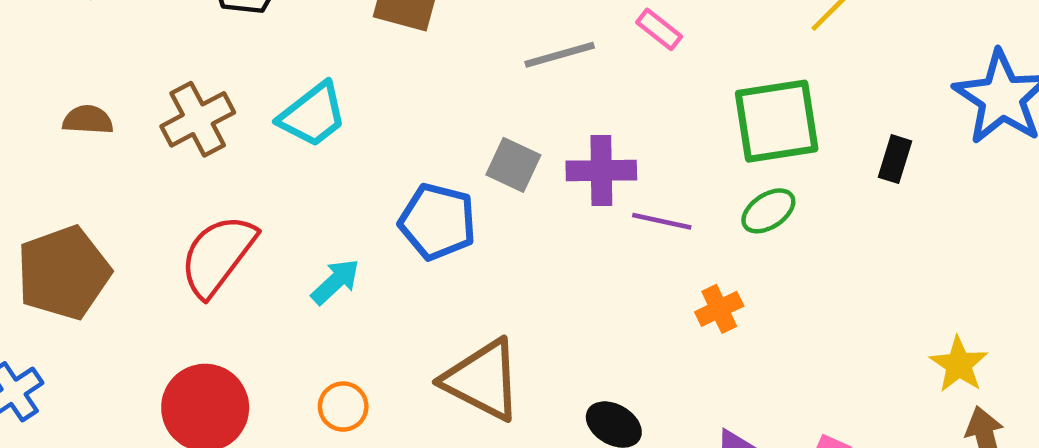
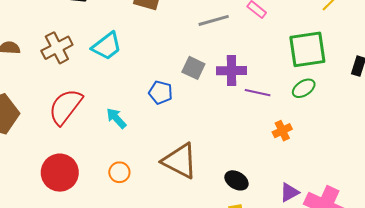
blue pentagon: (438, 222) -> (161, 92), size x0.7
cyan arrow: (335, 282) -> (116, 118), turned -90

